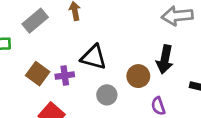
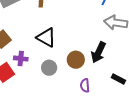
purple cross: (65, 76) -> (21, 59), moved

